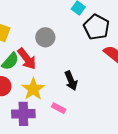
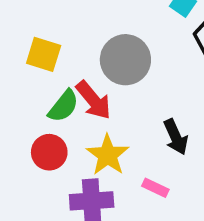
gray circle: (45, 37) -> (125, 60), size x1.4

